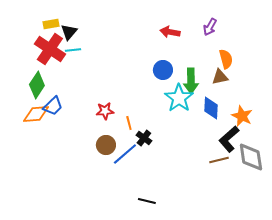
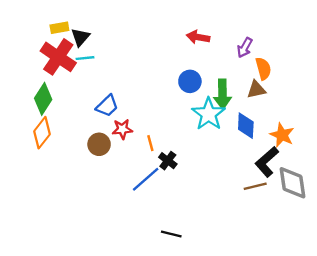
purple arrow: (210, 27) -> (245, 48), moved
blue trapezoid: (53, 106) -> (107, 106), moved
orange diamond: (36, 114) -> (42, 133), turned -48
brown circle: (106, 145) -> (99, 144), moved

